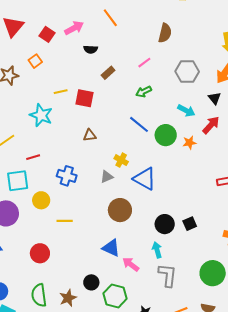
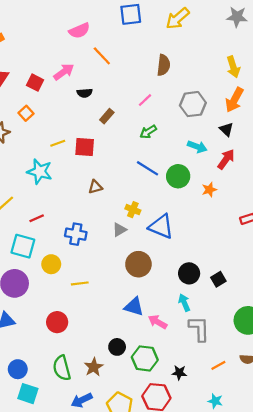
orange star: (190, 143) -> (209, 190), moved
cyan square: (18, 181) -> (23, 246), turned 30
black square: (190, 224) -> (218, 279), moved

